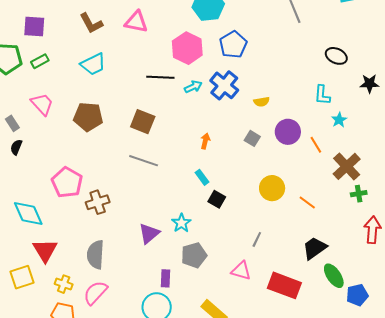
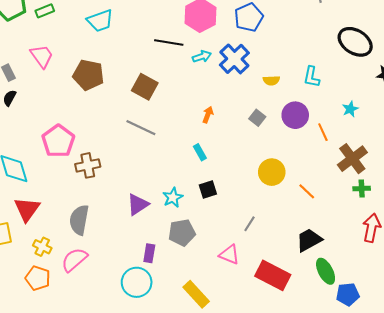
black ellipse: (336, 56) -> (355, 42), size x1.5
cyan L-shape: (322, 95) -> (312, 77), moved
black square: (217, 199) -> (208, 189), moved, turned 36

